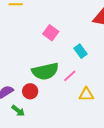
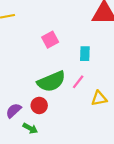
pink square: (51, 33) -> (50, 40), turned 35
cyan rectangle: (80, 51) -> (85, 54), turned 48

